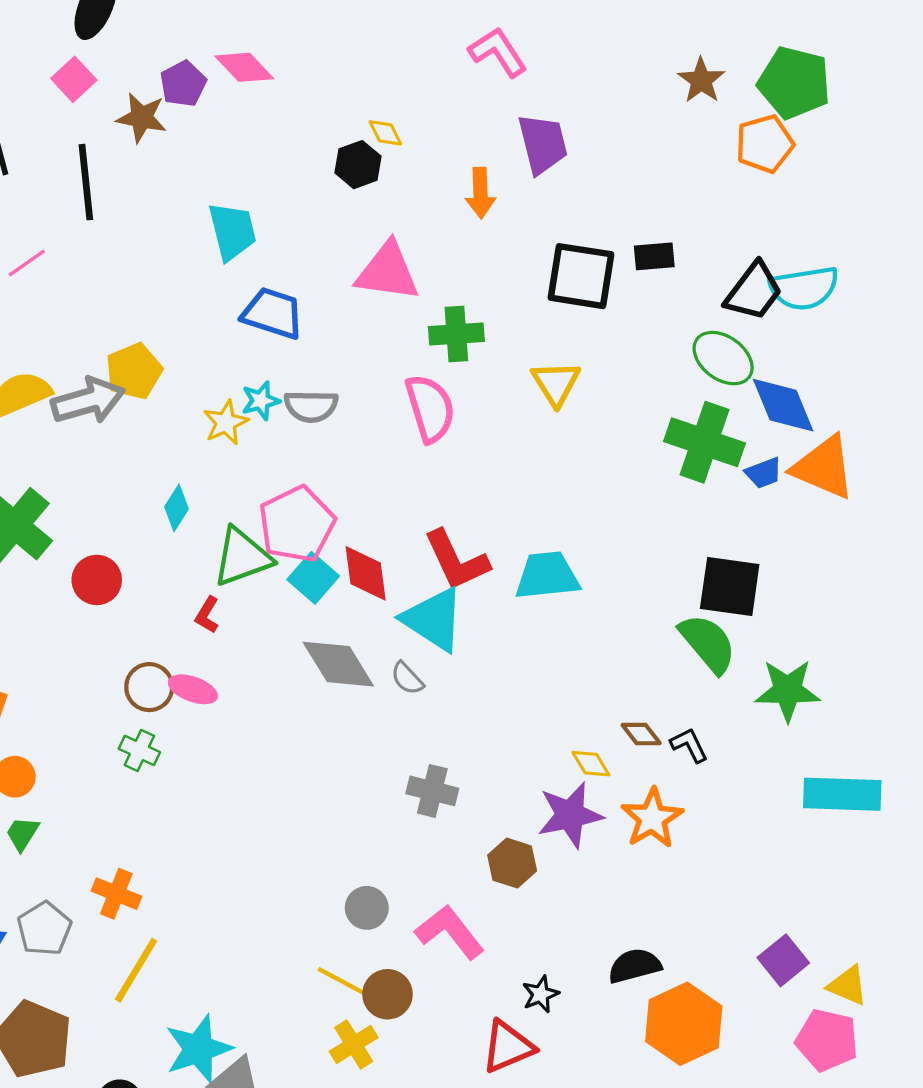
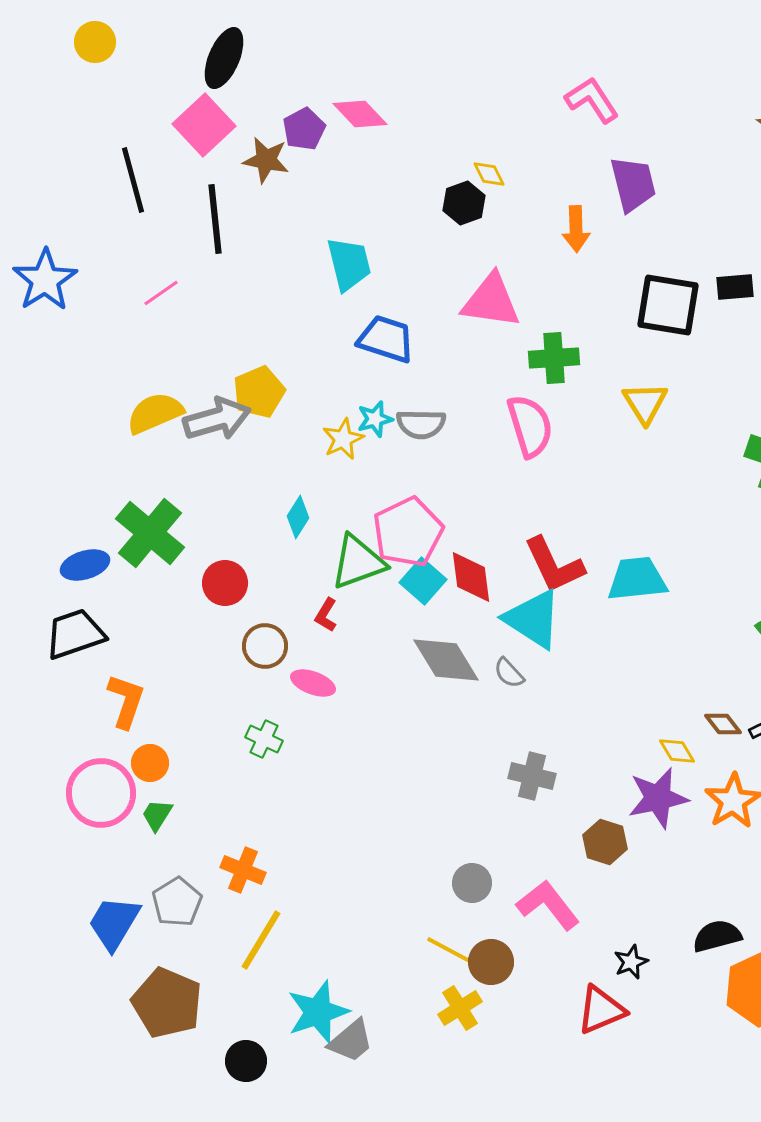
pink square: (74, 79) -> (204, 125), size x1.5
brown circle: (149, 687) -> (265, 646), moved

